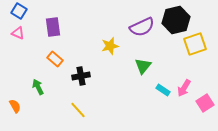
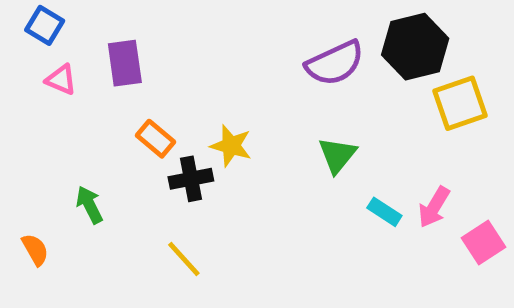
pink triangle: (18, 33) -> (61, 80), moved
yellow star: (110, 46) -> (231, 146), moved, turned 30
orange rectangle: (55, 59) -> (156, 139), moved

